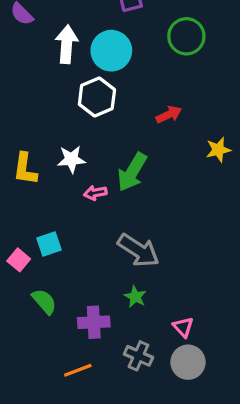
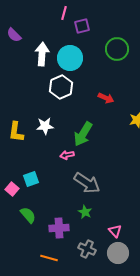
red arrow: (169, 115) -> (106, 98), turned 49
pink arrow: (95, 193) -> (67, 155), moved
orange line: (78, 370) -> (49, 258), turned 36

